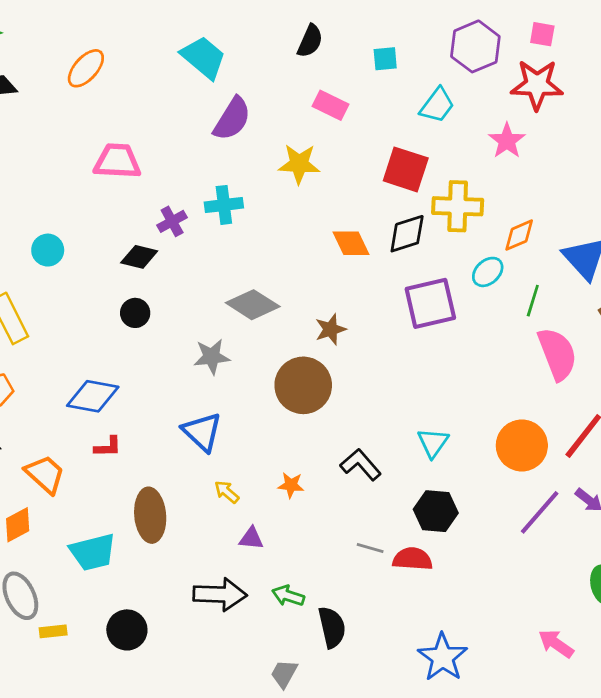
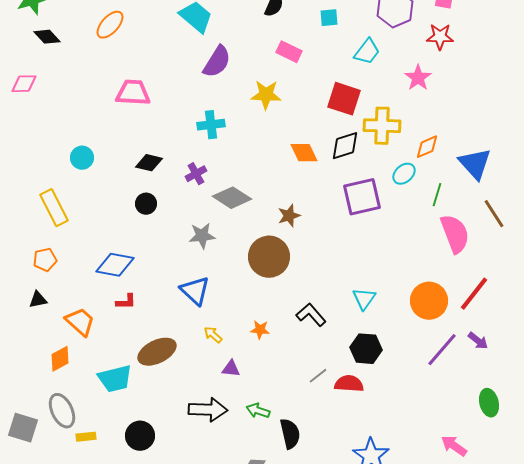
red star: (537, 85) -> (440, 37), size x0.7
purple cross: (172, 221) -> (196, 174), moved
brown ellipse: (150, 515) -> (157, 352), turned 69
gray line: (370, 548) -> (318, 376), turned -54

